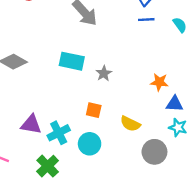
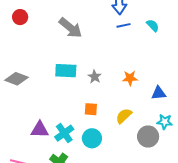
orange star: (159, 82) -> (130, 78), moved
yellow semicircle: (130, 124) -> (124, 116), turned 120
cyan star: (178, 127) -> (165, 122), moved

